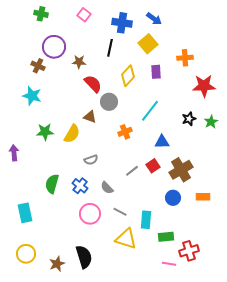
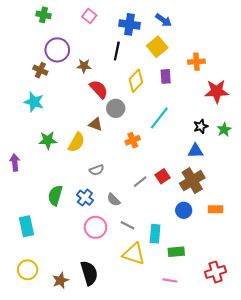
blue triangle: (162, 142) -> (195, 151), moved
red cross: (189, 251) -> (216, 272), moved
pink line: (169, 264) -> (170, 280), moved

